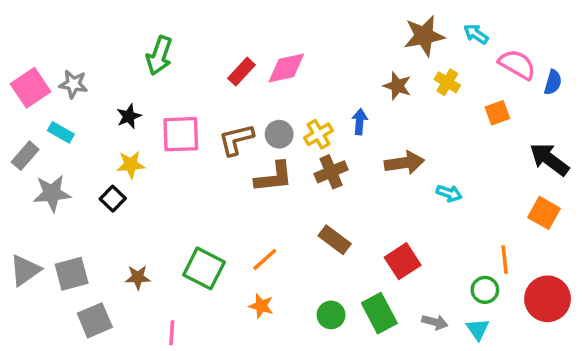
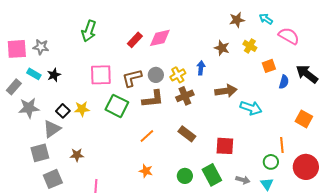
brown star: (424, 36) -> (237, 20), size x0.7
blue semicircle: (553, 82) -> (284, 82), moved
pink square: (30, 88) -> (17, 49), turned 30
orange square: (497, 113) -> (269, 66), moved
black star: (129, 116) -> (54, 75), moved
black arrow: (549, 159) -> (307, 74), moved
yellow star: (131, 165) -> (82, 109), moved
cyan arrow: (449, 193) -> (251, 108), size x1.5
orange line: (265, 259) -> (147, 136), moved
red square: (403, 261) -> (225, 146), turned 36
green square: (204, 268) -> (117, 106), moved
gray triangle: (25, 270) -> (52, 129), moved

